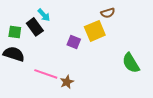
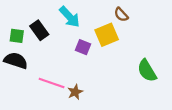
brown semicircle: (108, 13) -> (121, 15), turned 64
cyan arrow: (44, 15) -> (70, 17), moved, size x1.5

